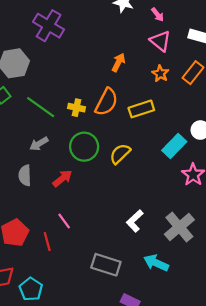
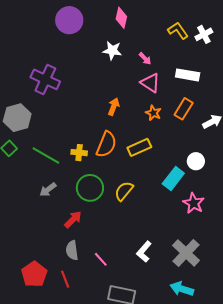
gray semicircle: (25, 175) -> (72, 250), moved
pink line: (64, 221) -> (101, 259), moved
cyan arrow: (156, 263) -> (182, 289), moved

